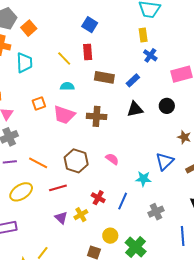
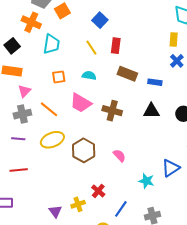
blue square: (90, 25) -> (100, 20), moved
blue rectangle: (133, 80) -> (155, 82), turned 40
orange square: (39, 103) -> (59, 77), moved
orange line: (38, 163) -> (49, 109), moved
red line: (58, 188) -> (19, 170), moved
yellow ellipse: (21, 192) -> (52, 140), moved
blue line: (123, 201) -> (121, 209), moved
purple triangle: (61, 218) -> (55, 211), moved

